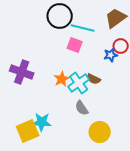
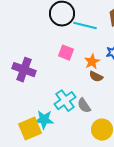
pink square: (75, 45) -> (66, 53), moved
orange star: (62, 79) -> (92, 62), moved
cyan cross: (79, 83) -> (65, 101), moved

